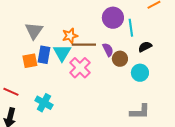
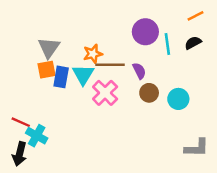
black semicircle: (145, 47) -> (193, 43), moved
brown circle: (120, 59) -> (149, 93), moved
orange square: (30, 61) -> (46, 70), moved
cyan cross: (44, 103) -> (37, 136), moved
gray L-shape: (140, 112) -> (197, 148), moved

